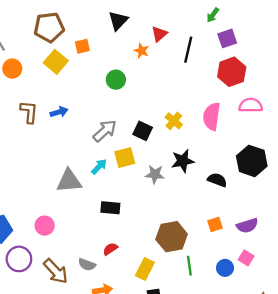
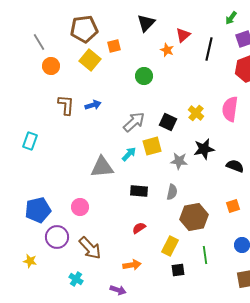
gray semicircle: (87, 265) -> (172, 192), moved, turned -98
green line: (189, 266) -> (205, 255), moved

